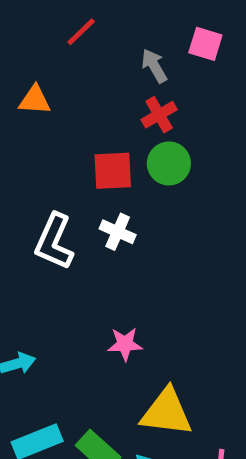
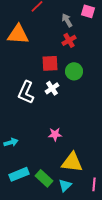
orange triangle: (35, 100) -> (18, 34), size x1.6
green circle: (169, 163) -> (74, 71), moved
white cross: (118, 232) -> (52, 88), turned 32

